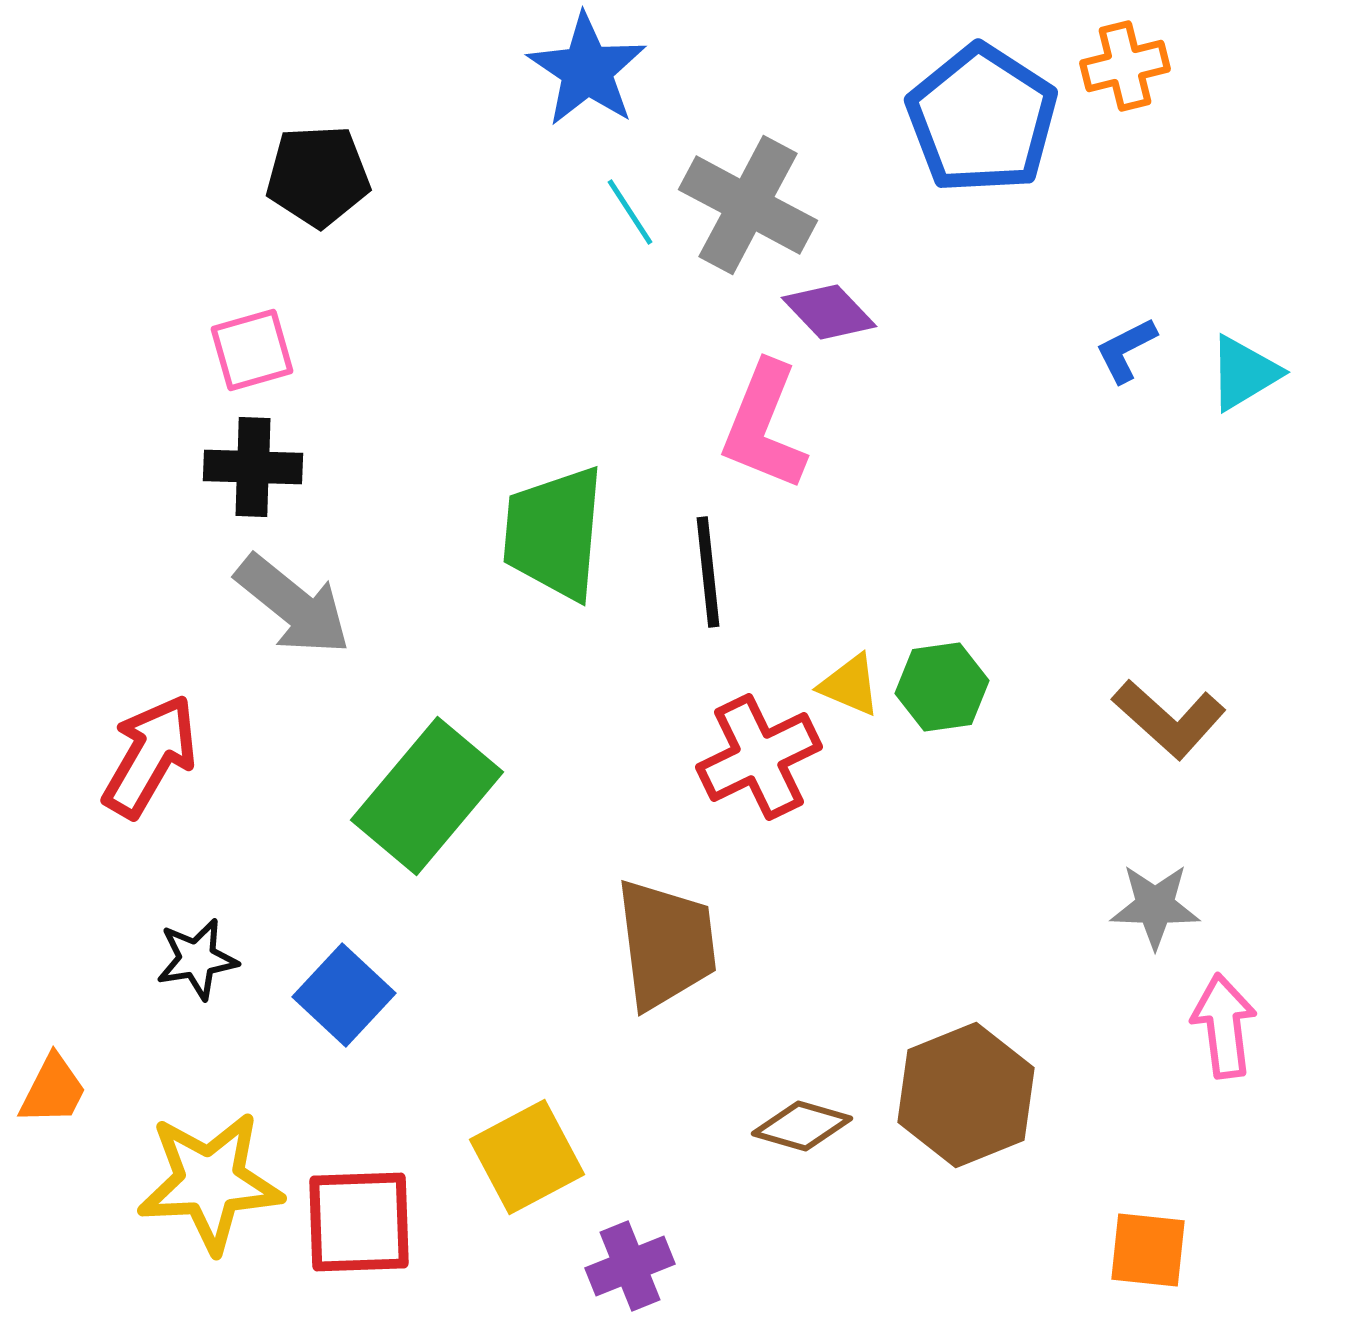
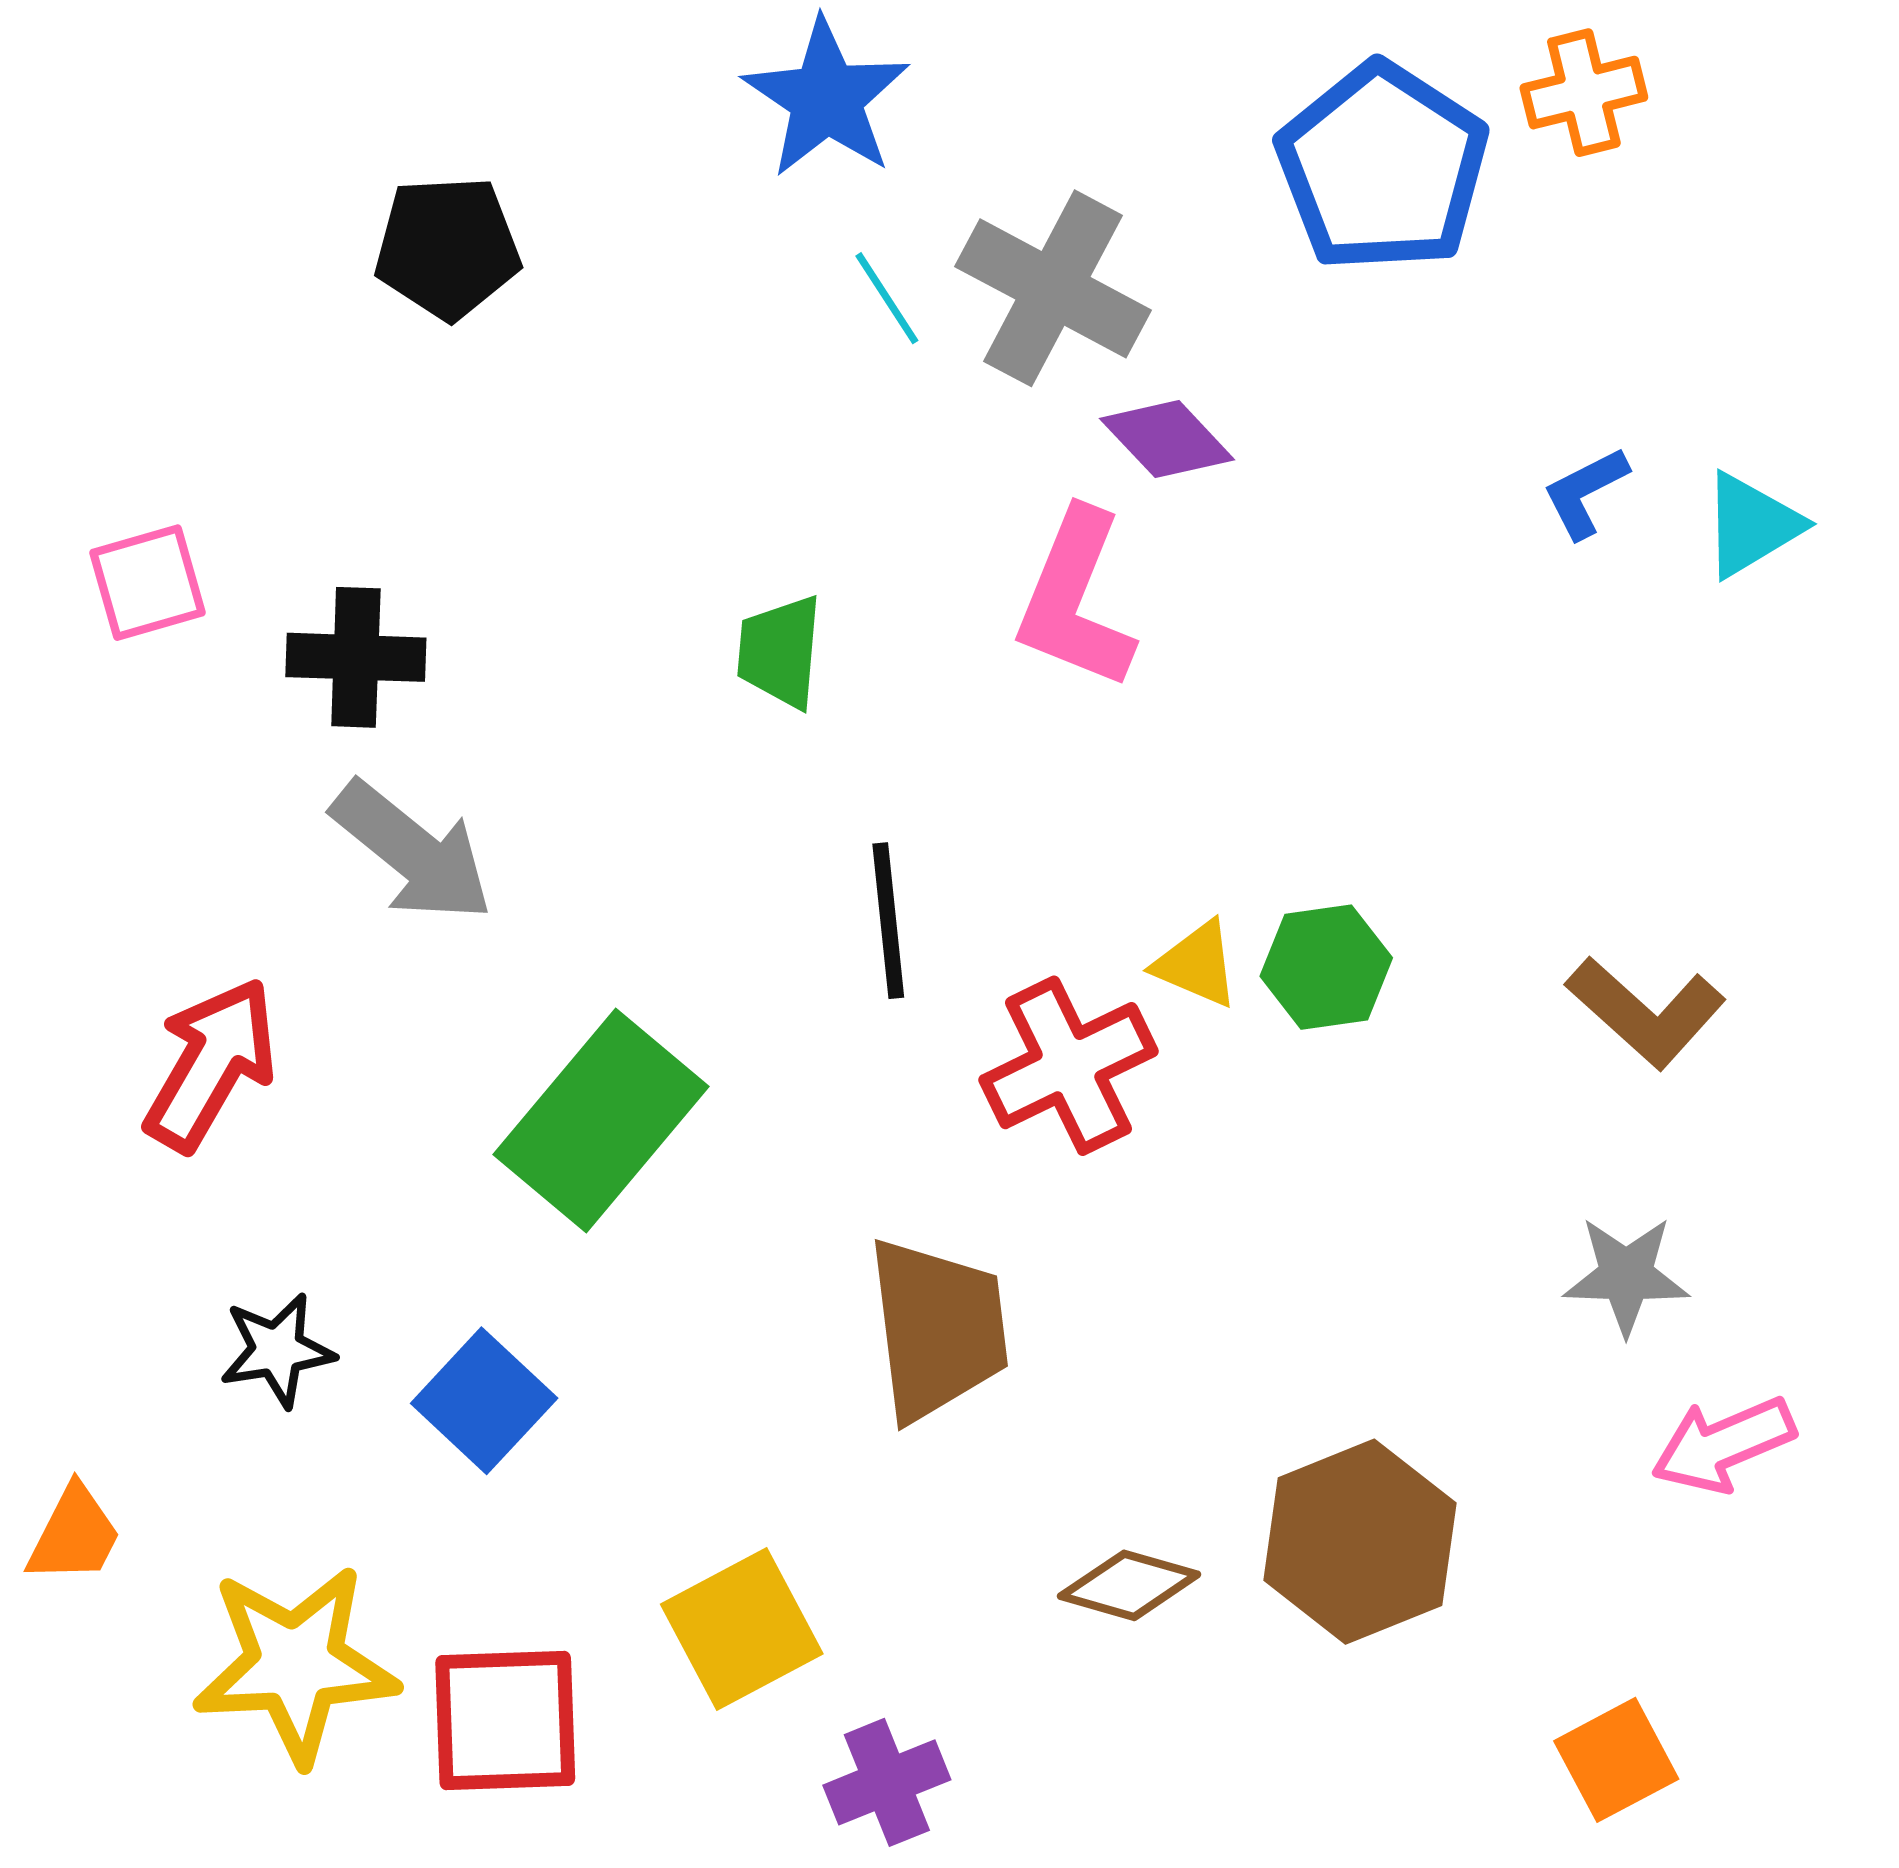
pink square: (252, 350) -> (148, 583), moved
green trapezoid: (554, 533) -> (780, 652), moved, size x0.6
black line: (708, 572) -> (888, 921), moved
pink arrow: (1224, 1026) -> (1723, 1444), turned -106
orange square: (1148, 1250) -> (1616, 1760), turned -34

